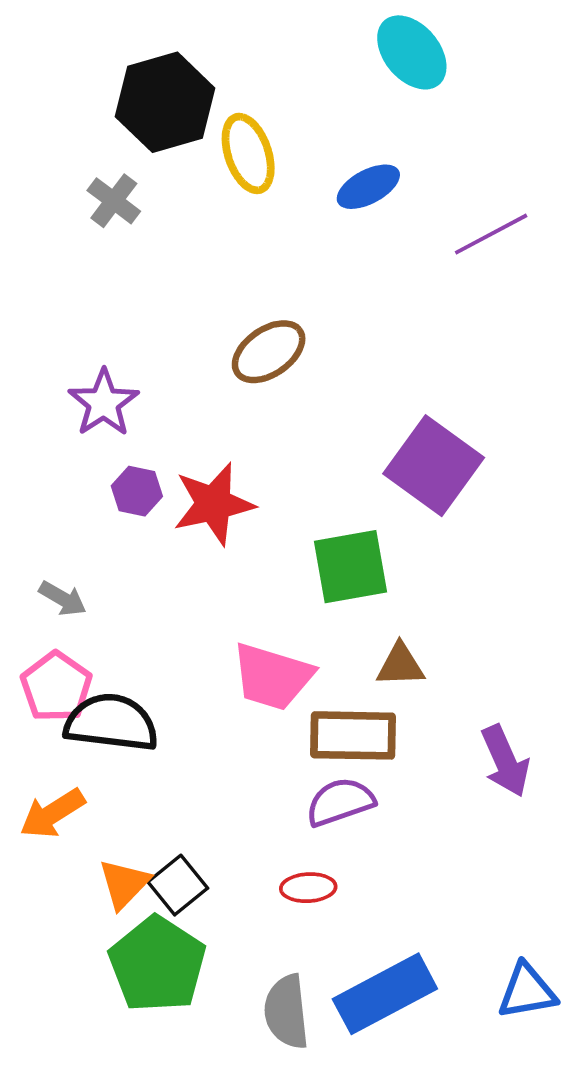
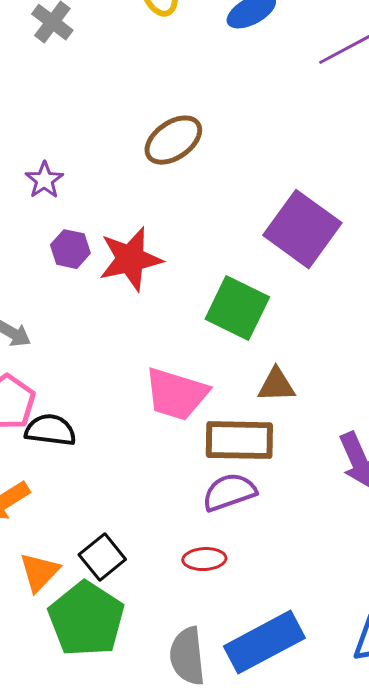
purple star: (104, 403) -> (44, 180), size x0.7
green square: (350, 567) -> (237, 308), turned 36
black semicircle: (111, 723) -> (50, 430), size x0.7
orange triangle: (124, 884) -> (39, 572), moved

